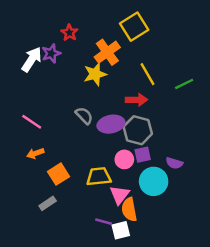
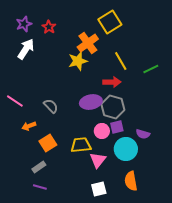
red star: (69, 33) -> (49, 27), moved
purple star: (51, 53) -> (24, 24), moved
gray semicircle: (84, 116) -> (51, 106), moved
pink line: (32, 122) -> (15, 101), moved
orange semicircle: (129, 209) -> (131, 181), moved
purple line: (104, 222) -> (40, 187), moved

